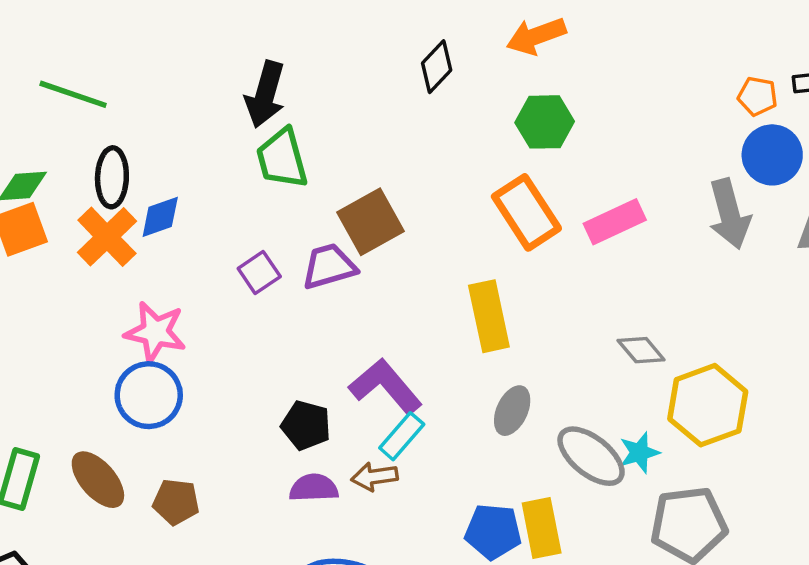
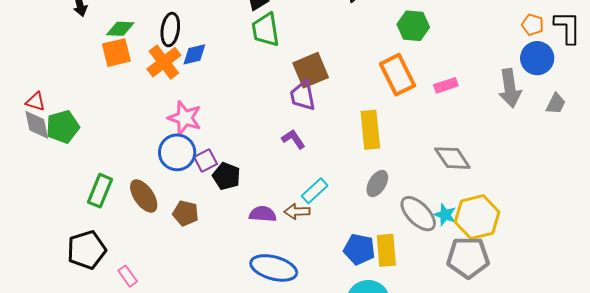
pink rectangle: (615, 222) -> (446, 85), size x0.7
purple trapezoid: (329, 266) -> (303, 96), moved, turned -92
purple square: (259, 273) -> (206, 161), moved
gray diamond: (641, 350) -> (452, 158), size x1.4
purple L-shape: (385, 386) -> (293, 139), moved, size x0.6
yellow hexagon: (708, 405) -> (477, 217), moved
black pentagon: (306, 425) -> (226, 176), moved
cyan star: (639, 453) -> (445, 215), turned 30

